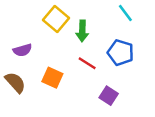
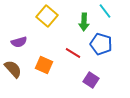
green arrow: (82, 31) -> (84, 22), moved

